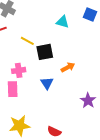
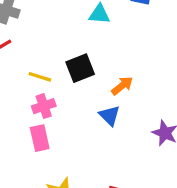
yellow line: (27, 41) -> (40, 77), moved
blue triangle: (47, 83) -> (110, 116), moved

